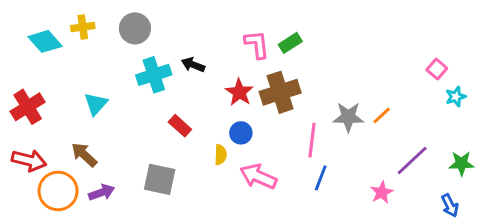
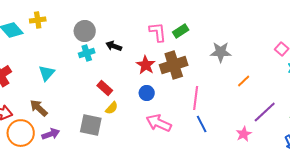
gray circle: (135, 28) -> (85, 31), moved
cyan cross: (154, 75) -> (87, 53), size x0.7
gray star: (348, 117) -> (221, 52), moved
yellow semicircle: (221, 155) -> (112, 108), moved, turned 40
blue line: (321, 178) -> (202, 124), turned -48

